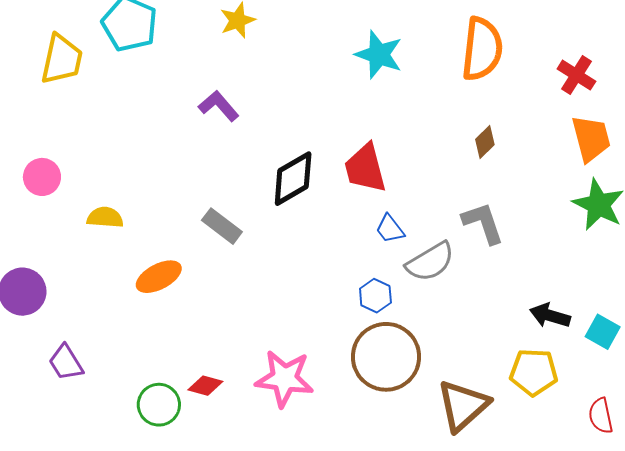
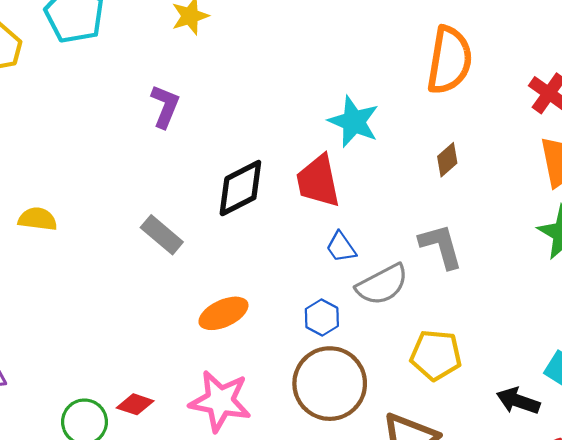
cyan star: (379, 55) -> (354, 122), moved
purple L-shape: (219, 106) -> (165, 106), turned 60
orange ellipse: (159, 277) -> (223, 313), moved
black arrow: (550, 316) -> (518, 401), moved
yellow pentagon: (534, 372) -> (436, 355), moved

